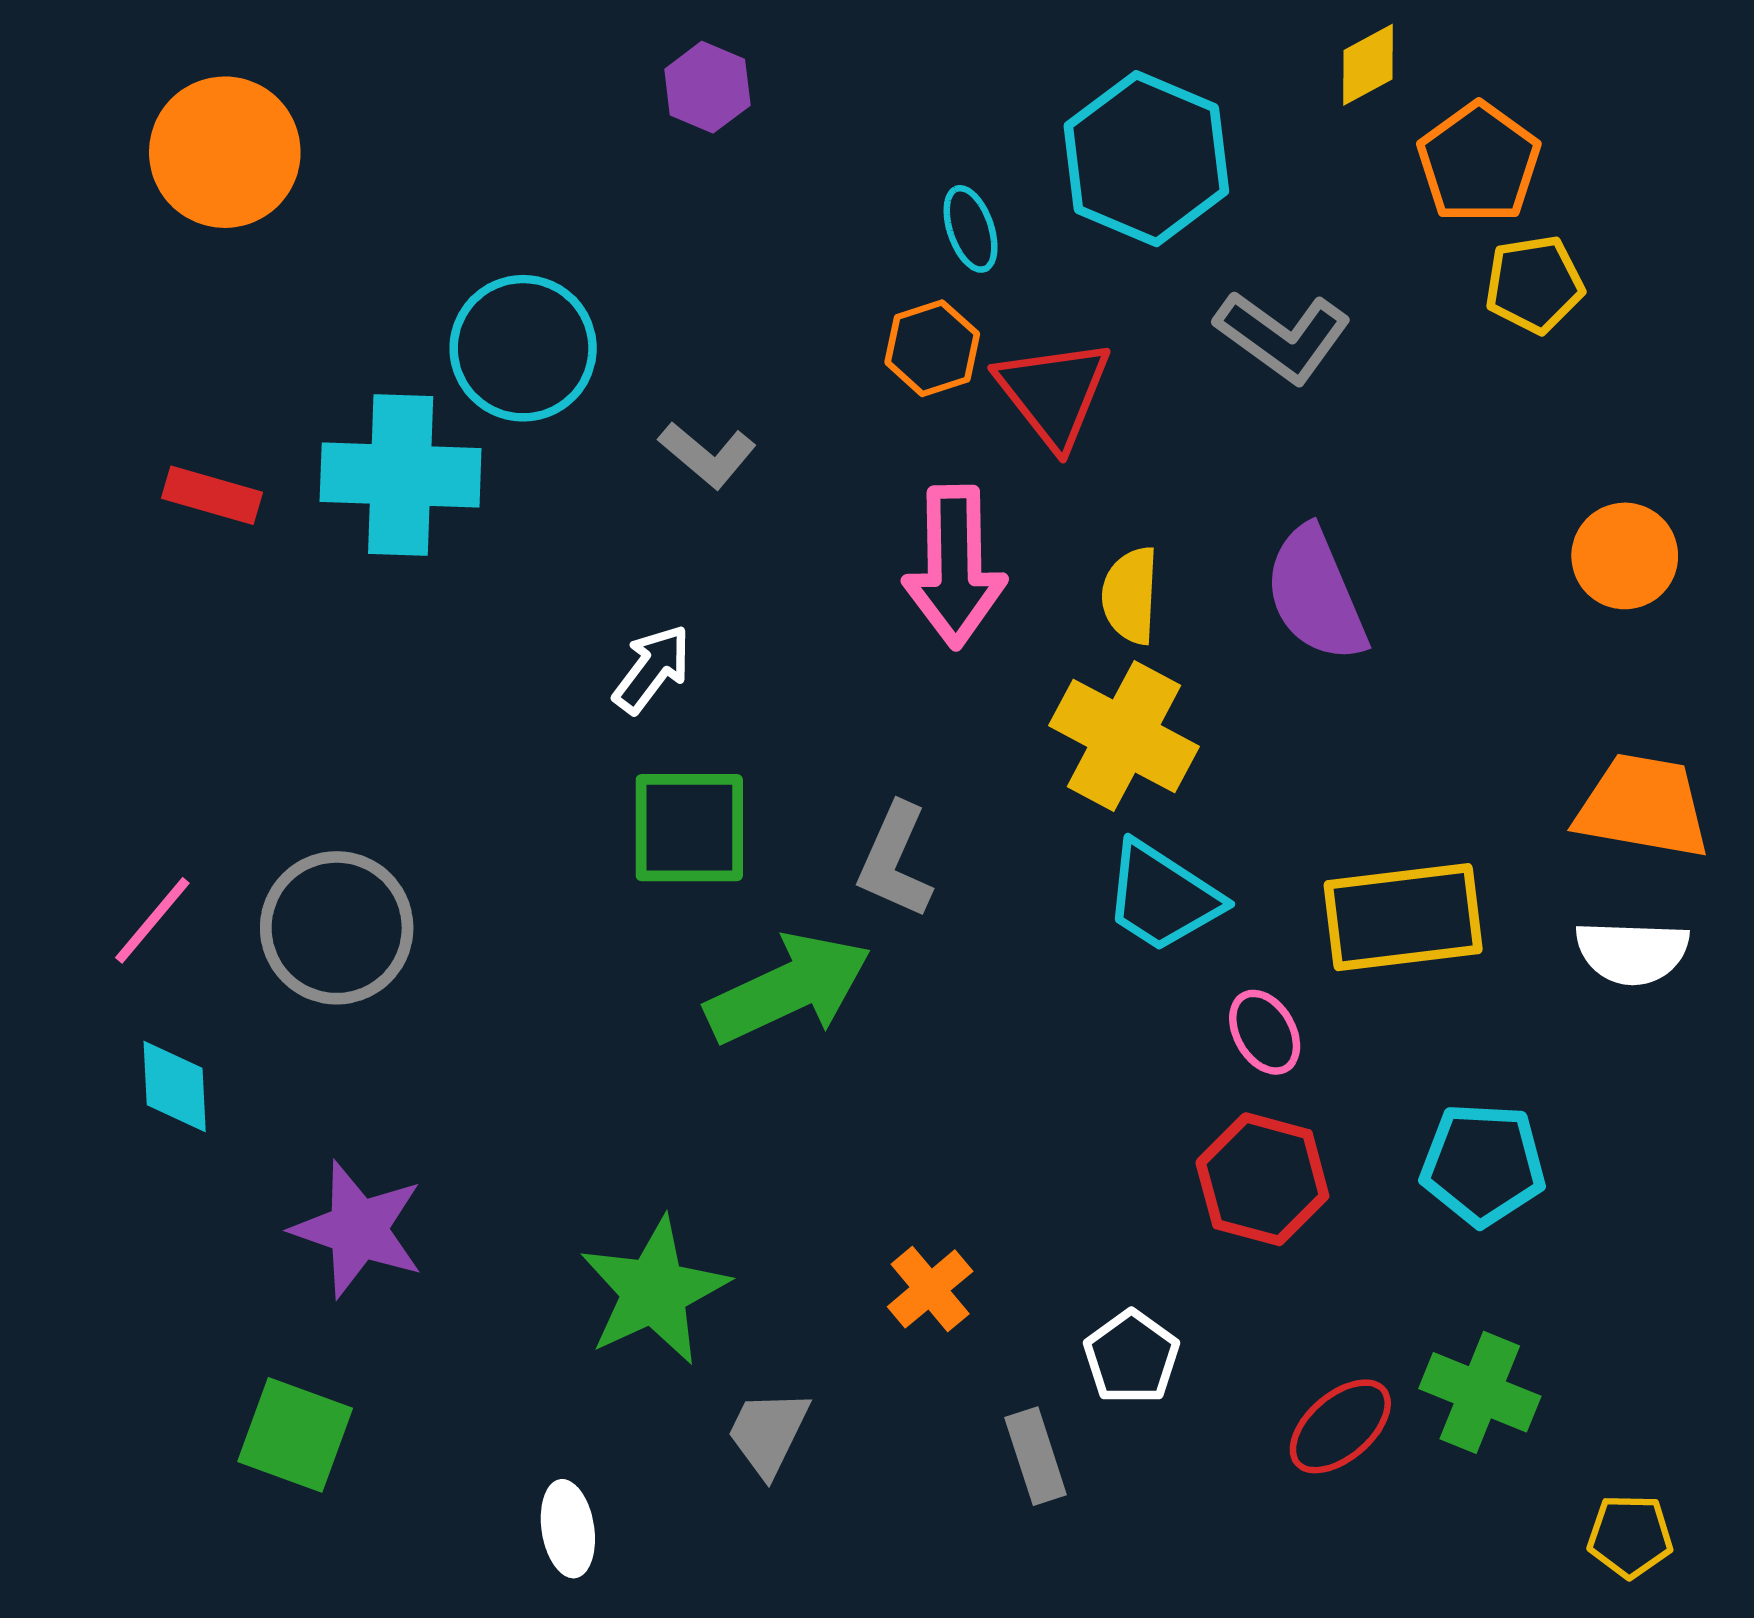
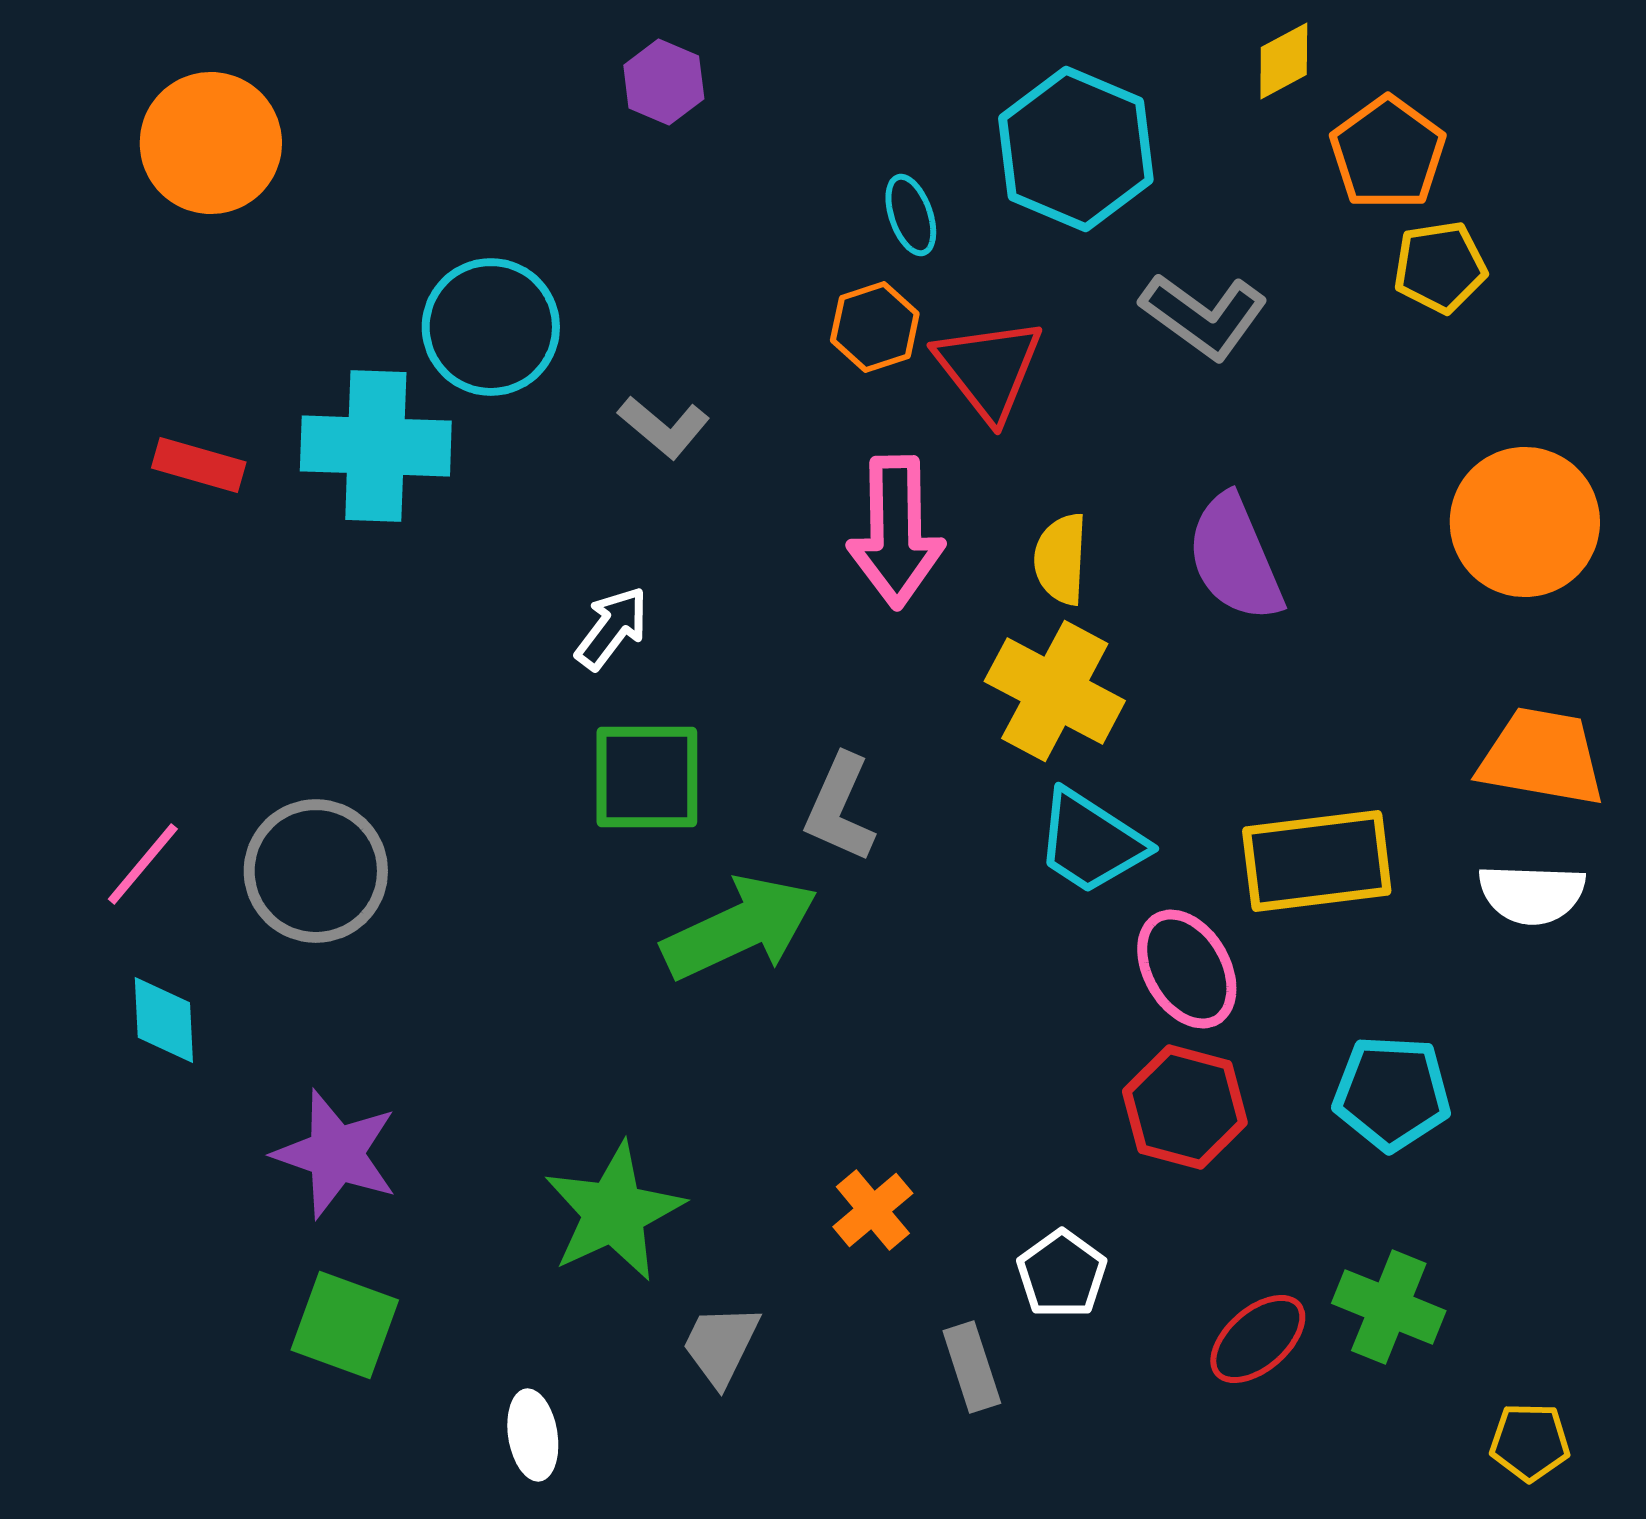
orange circle: (1625, 556) -> (1525, 522), size x1.5
pink ellipse: (1265, 1032) -> (1187, 969), size x1.5
green square: (295, 1435) -> (345, 1325), moved

